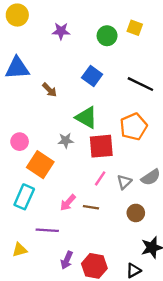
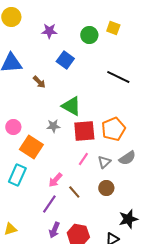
blue square: (92, 76) -> (65, 60), moved
orange pentagon: (134, 127) -> (113, 129), moved
brown line: (91, 207) -> (74, 192), moved, turned 40
brown circle: (136, 213) -> (106, 188), moved
purple line: (47, 230) -> (49, 204), moved, turned -60
yellow triangle: (20, 250) -> (10, 229), moved

